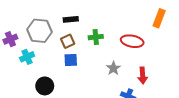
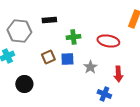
brown square: (68, 41) -> (48, 57), moved
blue square: (71, 60) -> (67, 59), moved

